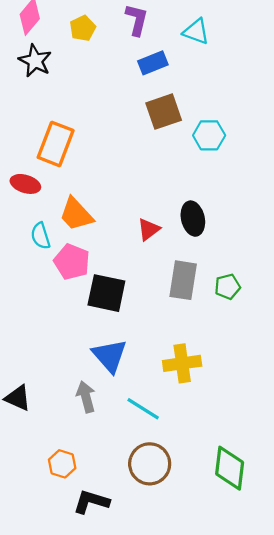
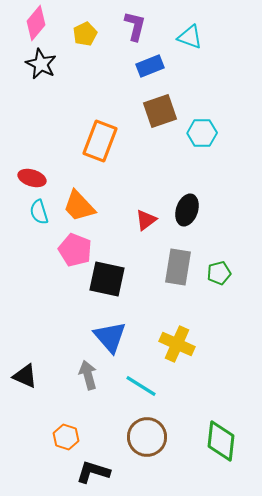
orange rectangle: (56, 144) -> (100, 141), moved
black ellipse: (193, 219) -> (187, 210), turned 32
cyan semicircle: (41, 236) -> (39, 212), moved
yellow cross: (182, 363) -> (177, 344), turned 32

